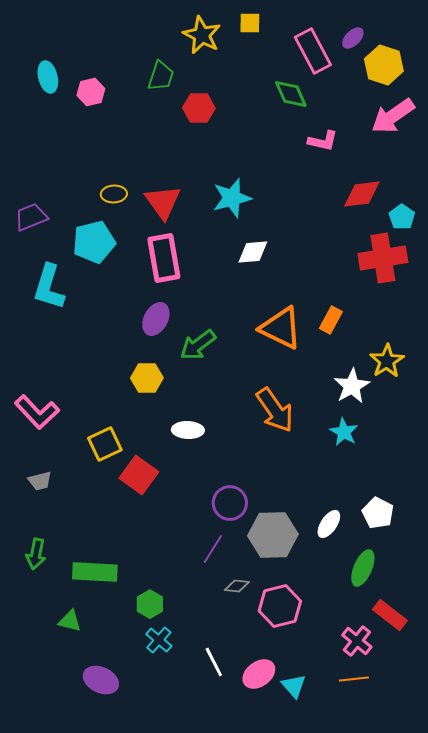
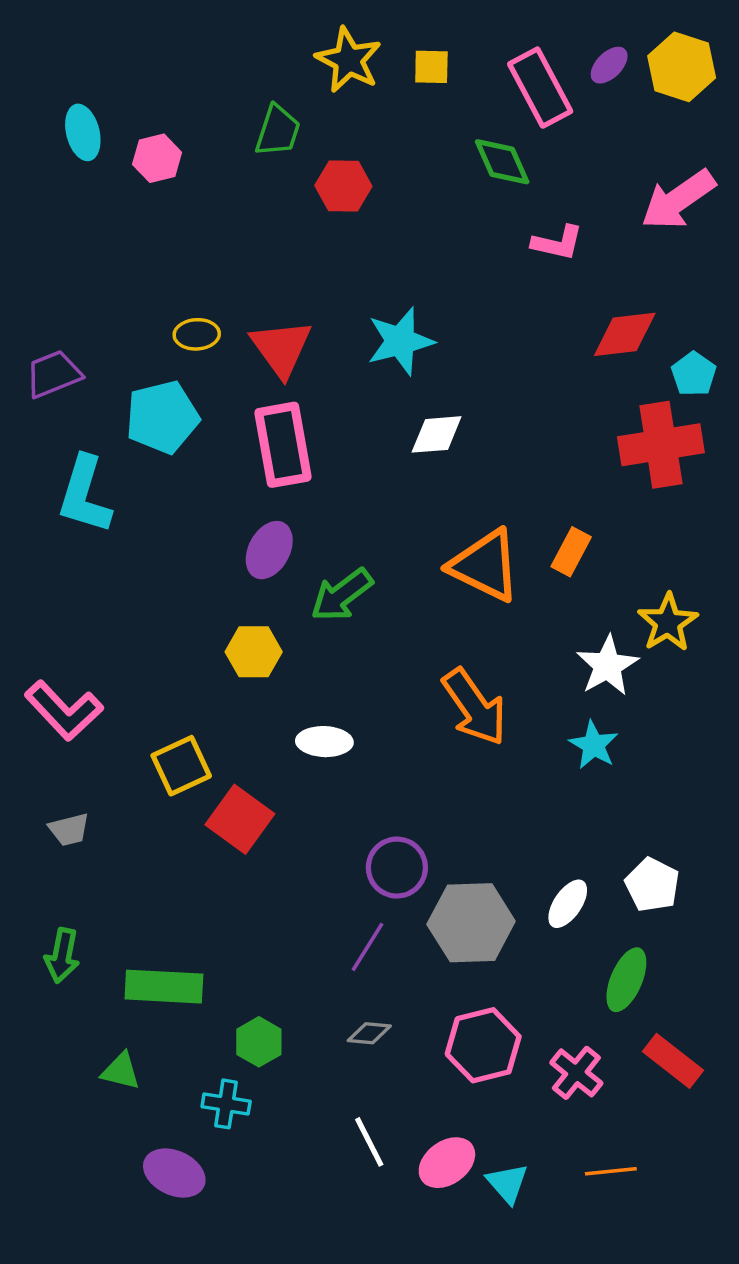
yellow square: (250, 23) -> (431, 67), moved
yellow hexagon: (384, 65) -> (682, 67), moved
gray diamond: (237, 586) -> (369, 1033), moved
cyan cross: (159, 640) -> (226, 1104), moved, turned -32
pink cross: (357, 641) -> (576, 1073), moved

